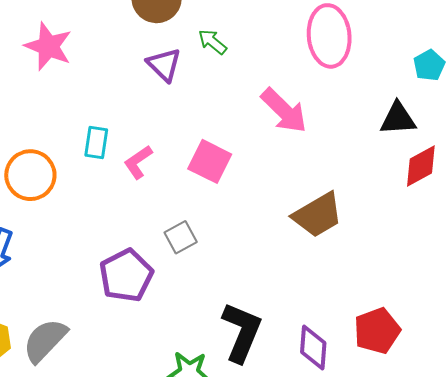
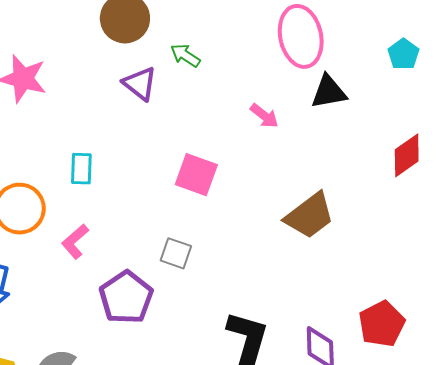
pink arrow: (284, 111) -> (264, 116), size x0.6
black triangle: (398, 119) -> (329, 92), moved
pink L-shape: (138, 162) -> (75, 242), moved
gray square: (181, 237) -> (176, 253), turned -36

